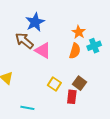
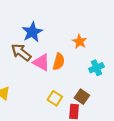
cyan cross: (94, 46) -> (96, 68), moved
orange semicircle: (75, 51) -> (59, 62), moved

